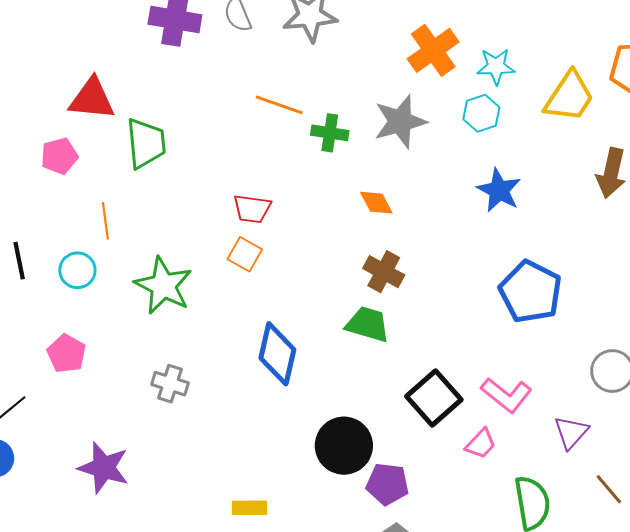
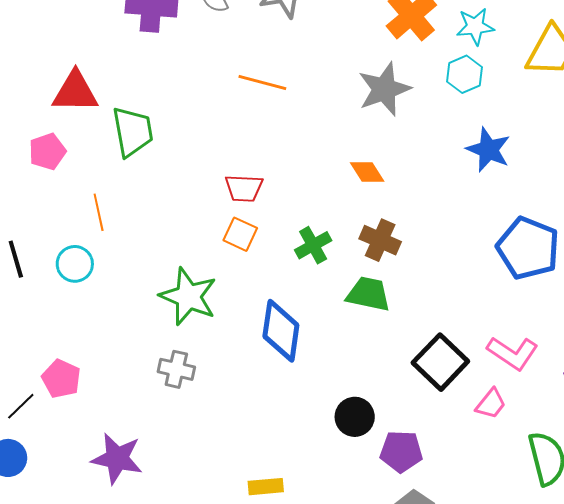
green cross: (330, 133) -> (313, 245), moved, turned -33
green star: (163, 286) -> (188, 296), moved
pink pentagon: (66, 354) -> (61, 379), moved
black circle: (344, 446) -> (355, 417), size x0.7

